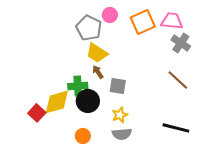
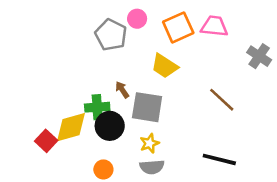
gray cross: (181, 43) -> (259, 56), moved
yellow trapezoid: (97, 53) -> (164, 66), moved
gray square: (118, 86) -> (147, 107), size x1.5

